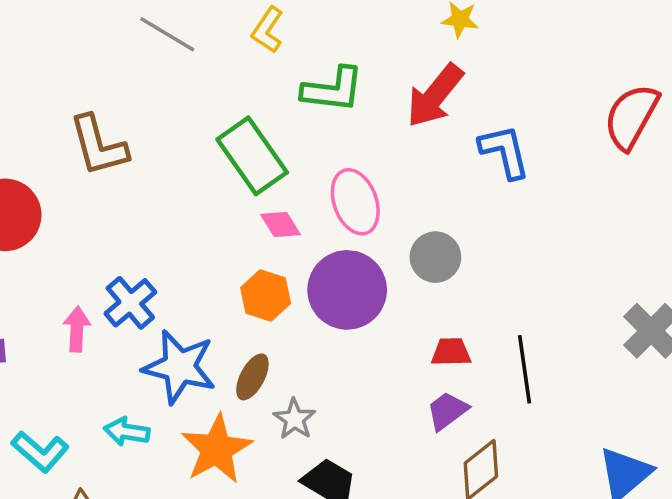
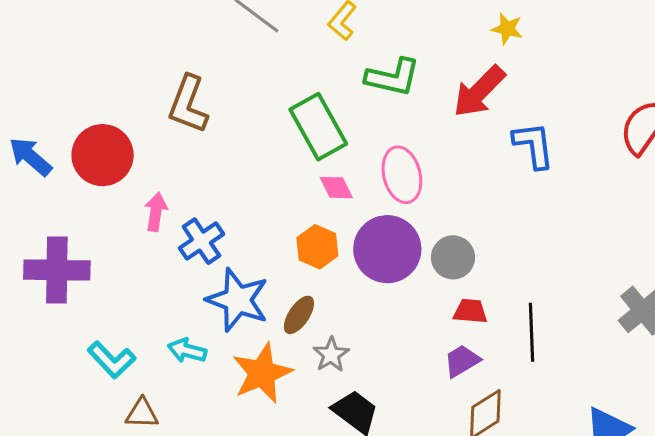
brown L-shape: (98, 146) -> (188, 104), turned 30
gray circle: (435, 257) -> (453, 257), moved
pink arrow: (77, 329) -> (156, 212), moved

